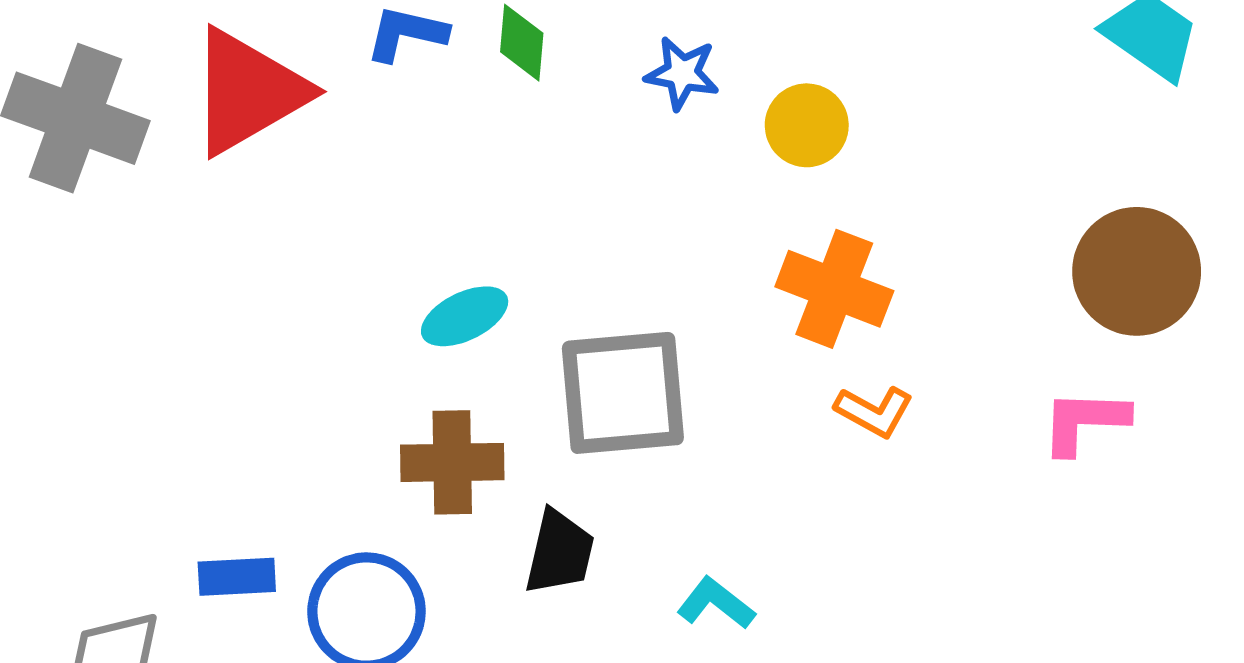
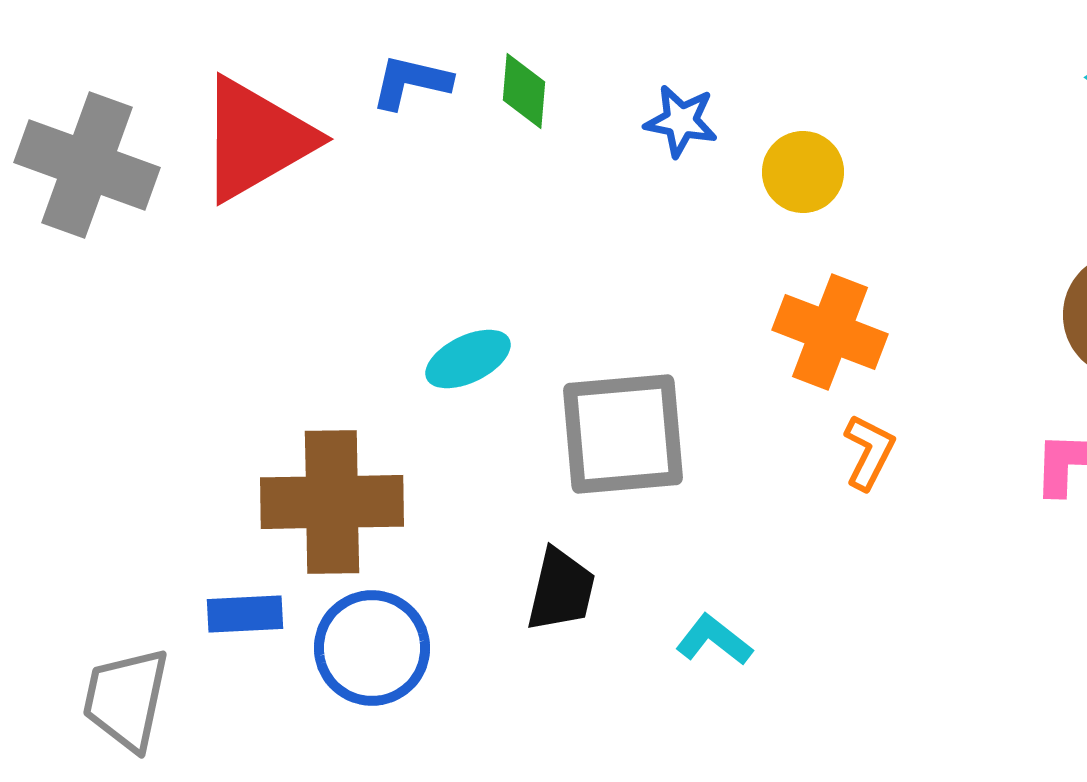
orange L-shape: (874, 411) -> (869, 452), turned -92
brown cross: (452, 462) -> (332, 502), moved, size x1.4

